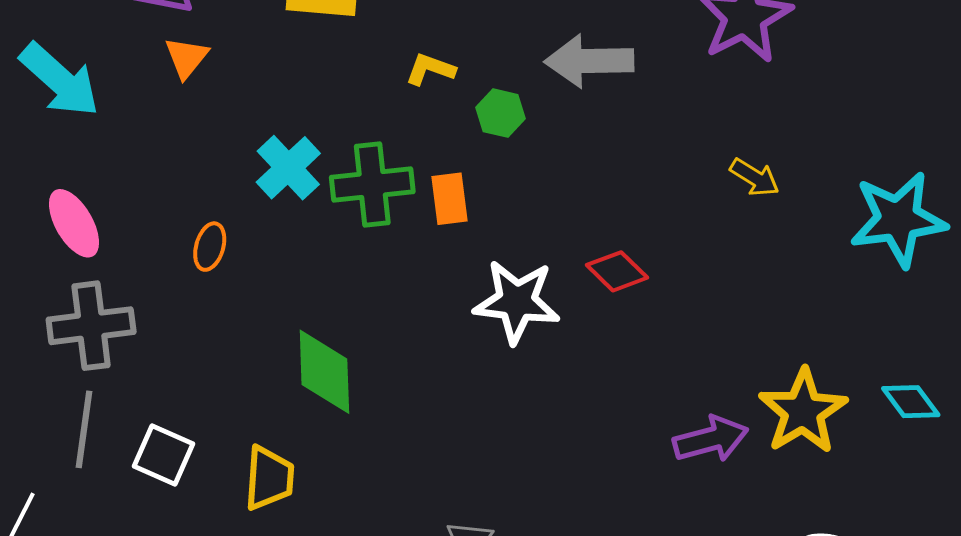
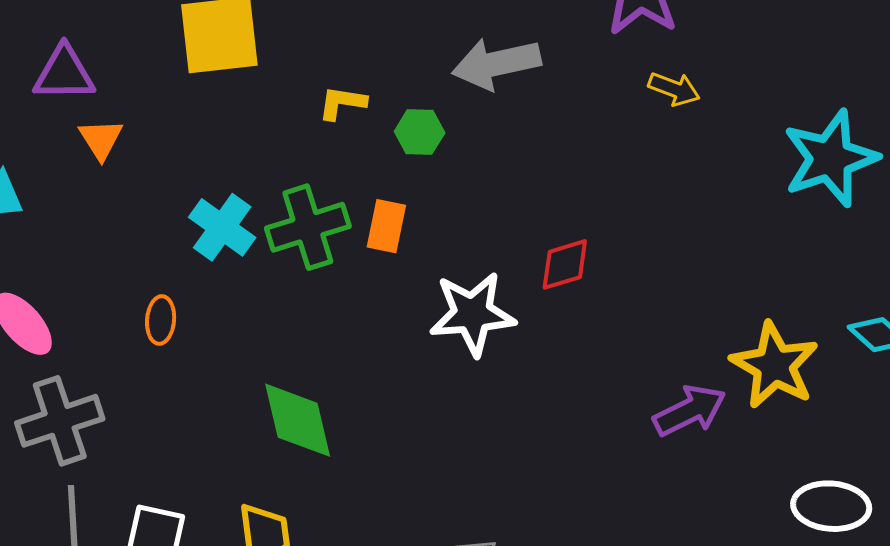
yellow arrow: (755, 177) -> (674, 89), moved
orange rectangle: (450, 199) -> (386, 226), turned 30
red diamond: (617, 271) -> (565, 264), turned -50

